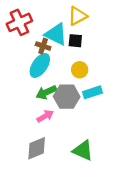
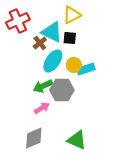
brown cross: (43, 46) -> (40, 43), turned 32
cyan ellipse: (40, 65) -> (53, 61), moved
cyan rectangle: (93, 92) -> (86, 69), moved

